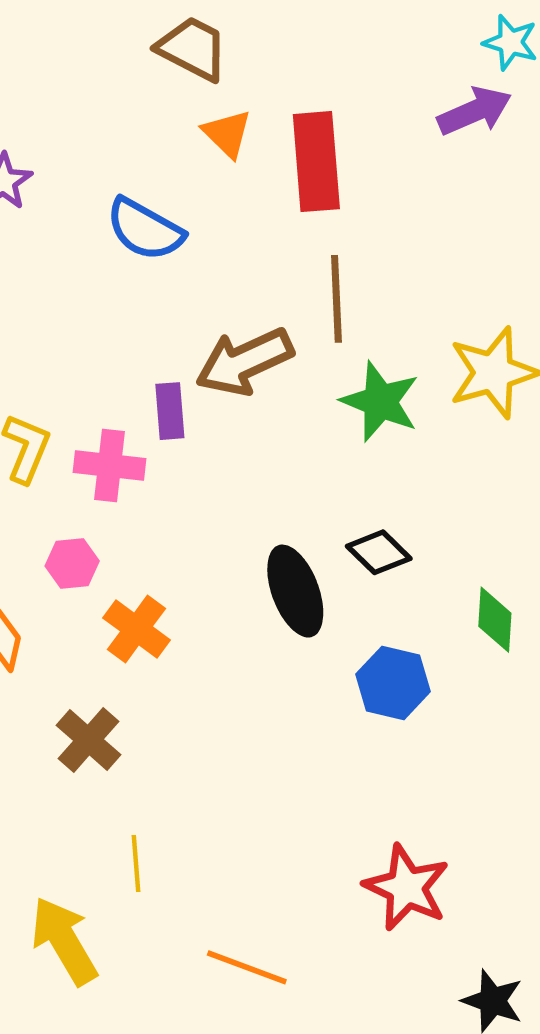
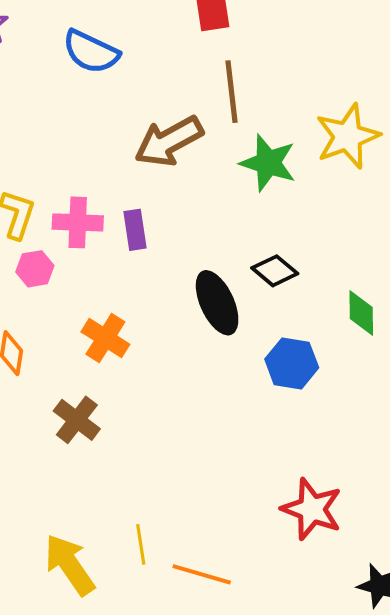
purple rectangle: (170, 411) -> (135, 230), moved
pink hexagon: (72, 563) -> (35, 269), moved
yellow line: (136, 863) -> (141, 544), moved

